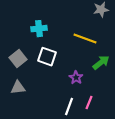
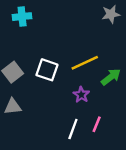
cyan cross: (39, 29) -> (22, 17), moved
yellow line: (85, 39) -> (85, 63), moved, turned -45

